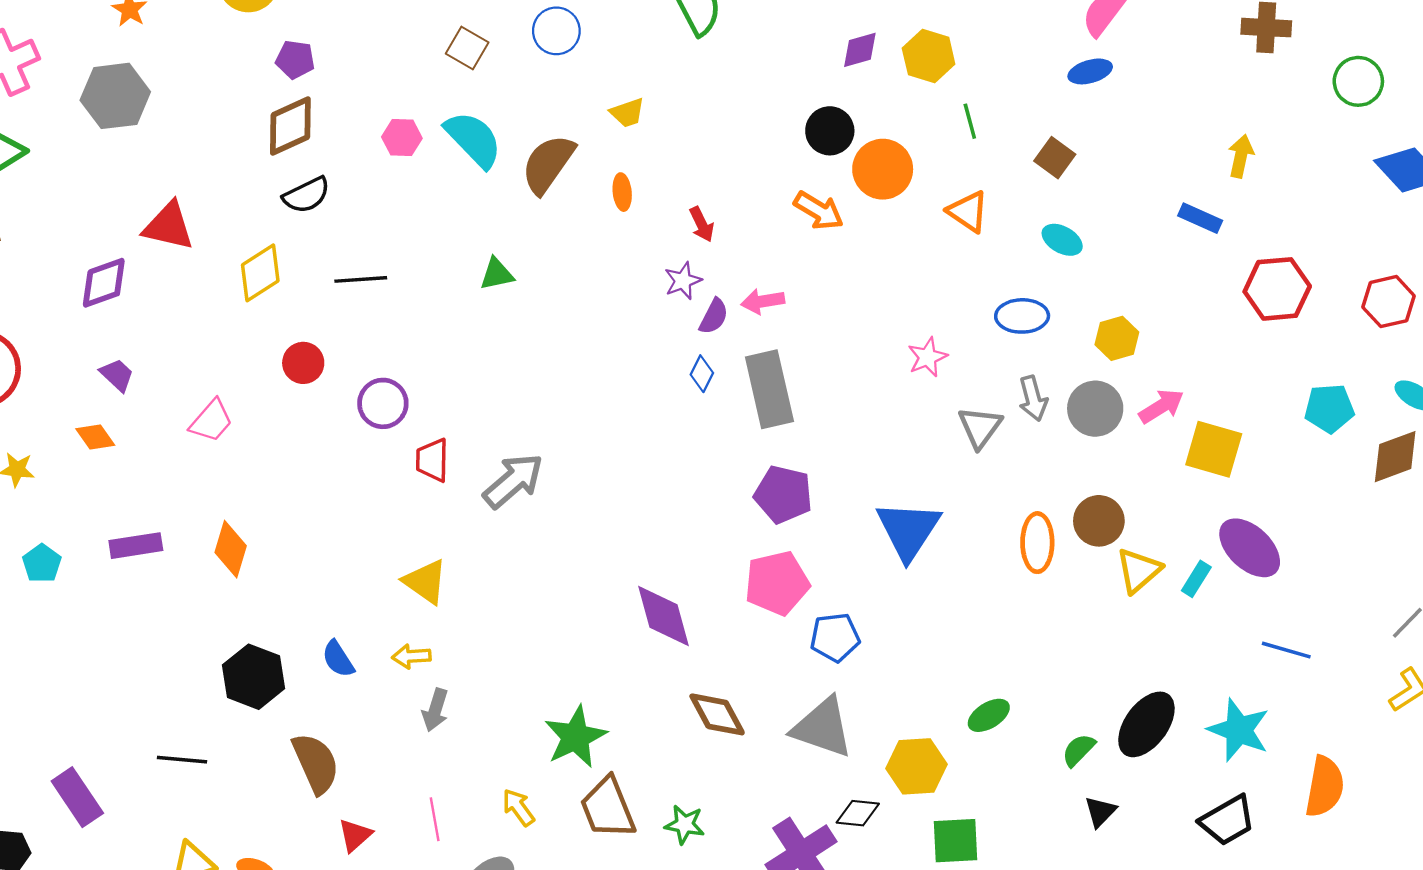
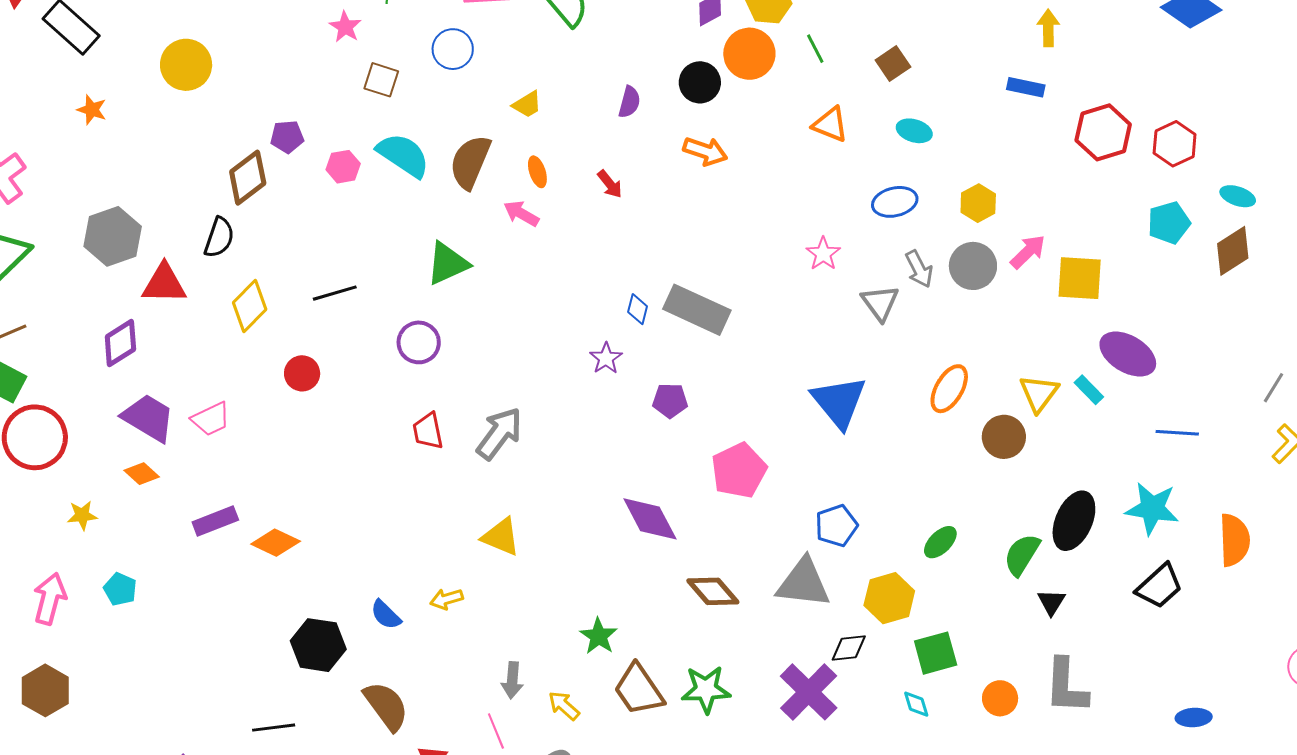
purple pentagon: (295, 60) -> (287, 137), moved
gray hexagon: (115, 96) -> (113, 236), moved
brown square: (1055, 158) -> (893, 63), turned 32
orange circle: (883, 169) -> (749, 54), moved
black semicircle: (306, 195) -> (219, 237), moved, turned -33
green triangle: (497, 274) -> (448, 263), size x1.5
purple star: (683, 281) -> (606, 358), moved
pink arrow: (763, 301) -> (521, 213), moved, turned 51
red hexagon: (1389, 302) -> (1175, 144), moved
purple semicircle: (714, 316) -> (629, 102), moved
purple trapezoid: (117, 375) -> (148, 418), size x1.8
gray rectangle: (769, 389) -> (697, 310), turned -40
purple circle: (383, 403) -> (419, 342), moved
pink trapezoid: (211, 421) -> (211, 419), moved, turned 36
purple pentagon: (783, 494) -> (670, 401), moved, size x0.7
brown circle: (1099, 521) -> (1004, 437), moved
orange ellipse: (1037, 543) -> (949, 389), turned 42
purple rectangle: (136, 546) -> (215, 521), moved
orange diamond: (231, 549) -> (276, 543), turned -69
cyan rectangle: (1196, 579) -> (1089, 390), turned -64
yellow triangle: (425, 582) -> (501, 537), moved
blue pentagon: (835, 637) -> (836, 526), moved
gray arrow: (435, 710) -> (512, 680), moved
green star: (575, 737) -> (599, 636), size x0.7
green semicircle: (1079, 750) -> (1022, 555), size x1.4
green star: (685, 825) -> (706, 689), size x1.4

